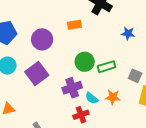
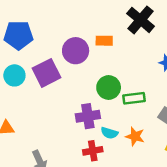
purple circle: (42, 39) -> (76, 51), moved
purple square: (37, 74) -> (46, 73), moved
cyan semicircle: (92, 98) -> (109, 133), turned -32

